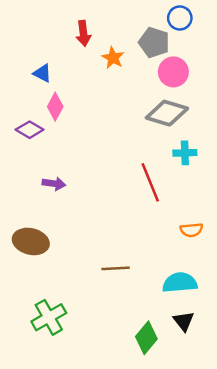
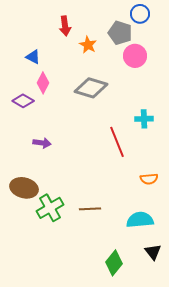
gray diamond: (167, 113) -> (91, 88), moved
green cross: (49, 317) -> (50, 208), moved
black triangle: (184, 321) -> (153, 252), moved

